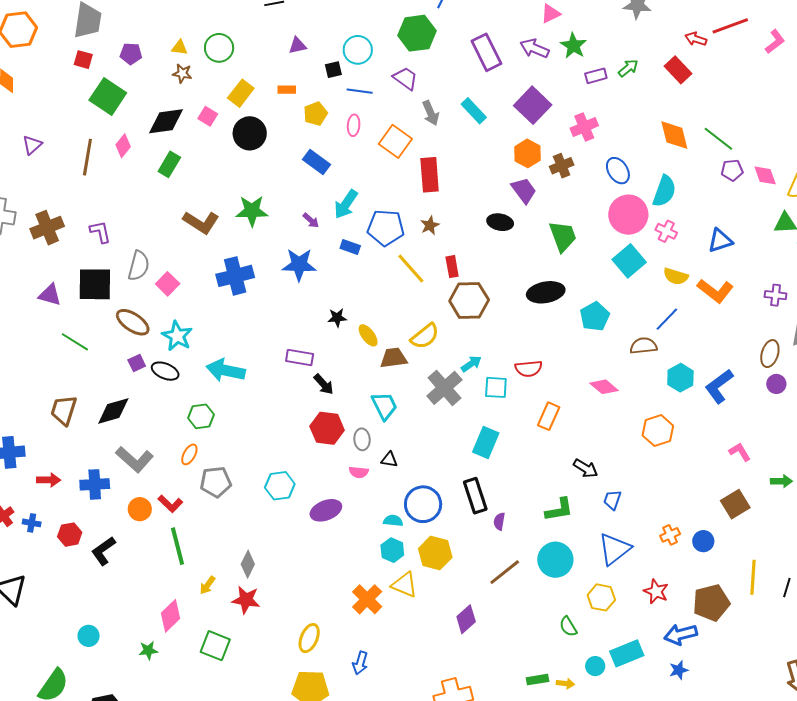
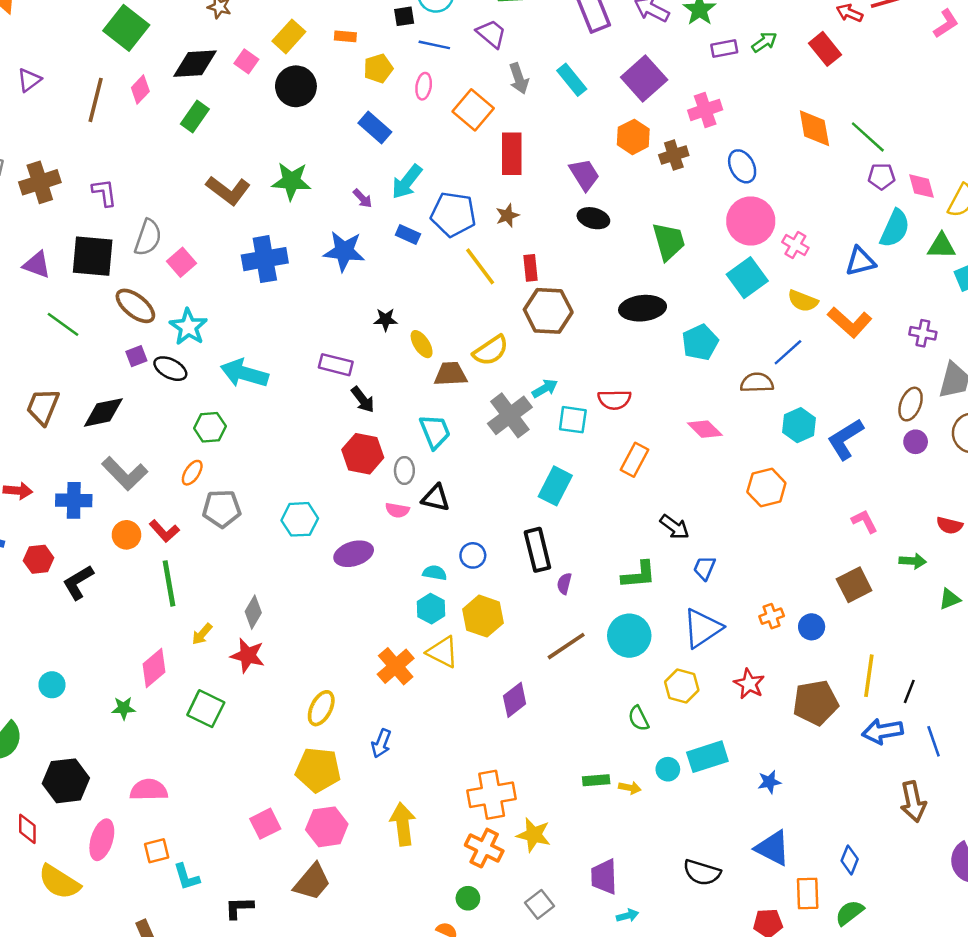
purple trapezoid: (524, 190) -> (584, 175), moved
cyan semicircle: (664, 191) -> (895, 228), moved
black triangle: (389, 460) -> (436, 498), size x1.4
blue circle: (423, 504) -> (473, 555), size x0.6
blue arrow: (681, 634) -> (883, 731), moved

